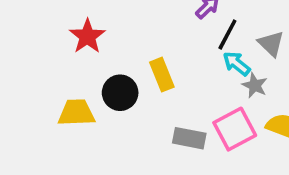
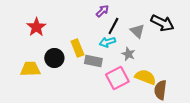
cyan arrow: (237, 64) -> (107, 42), moved, turned -56
gray rectangle: (189, 138) -> (93, 61), moved

